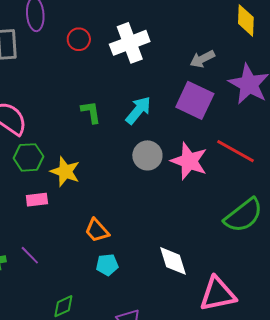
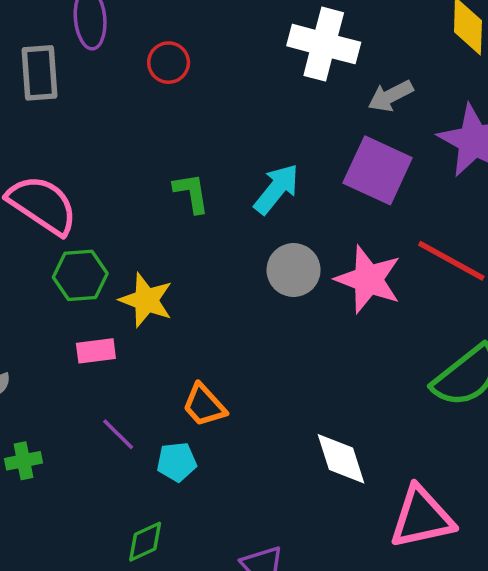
white cross: (130, 43) -> (324, 44), moved, turned 36
purple line: (30, 255) -> (118, 434), moved
cyan pentagon: (107, 265) -> (177, 462), moved

